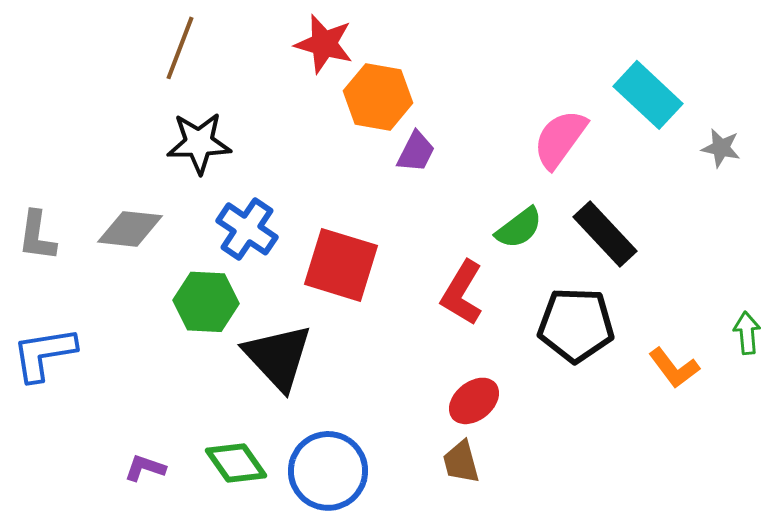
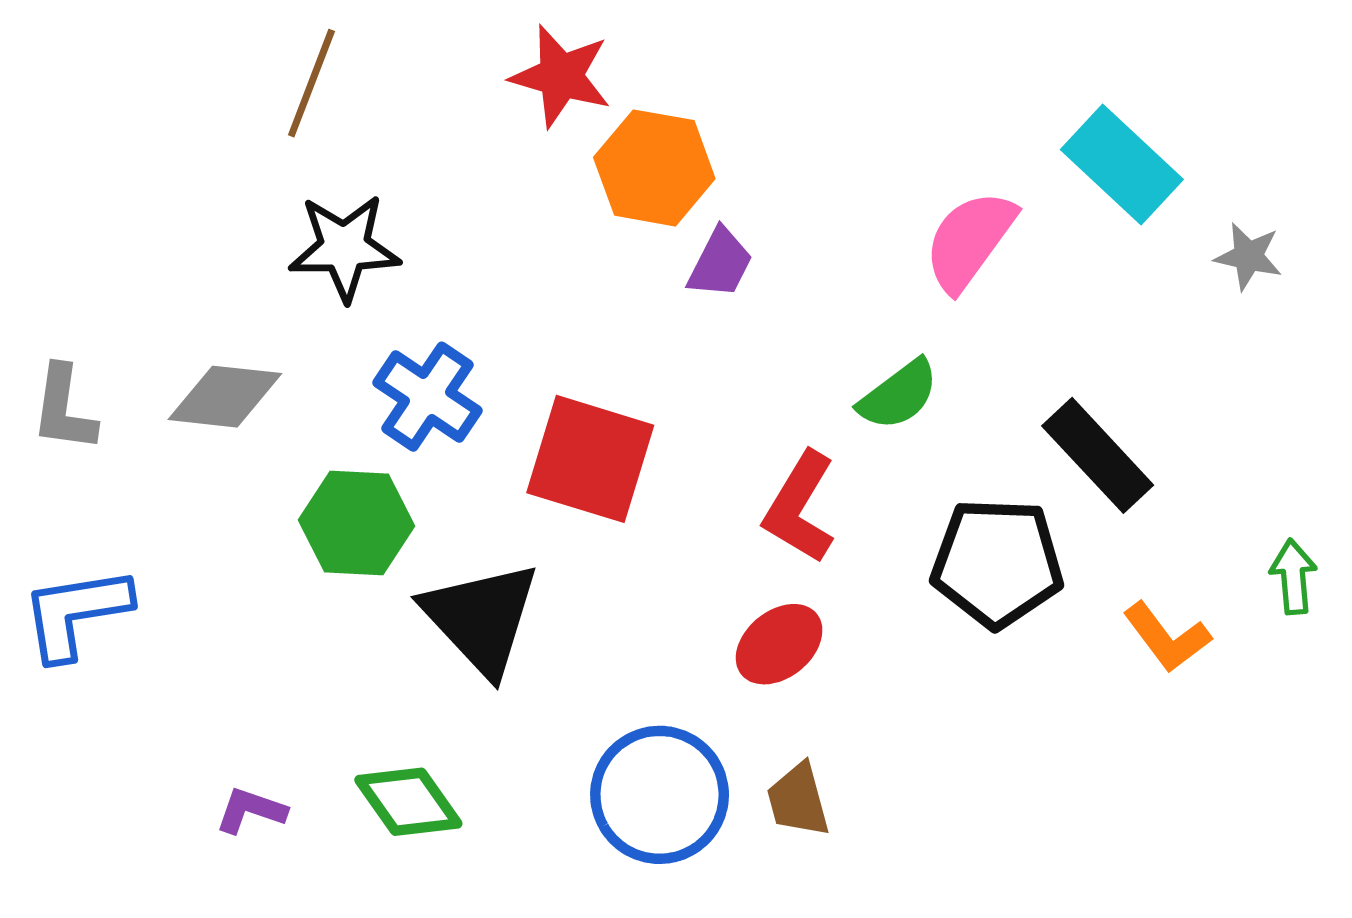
black rectangle: (605, 234) -> (1098, 455), moved
red ellipse: (474, 401) -> (779, 644), moved
blue circle: (328, 471) -> (660, 795), moved

